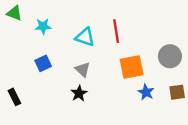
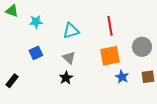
red line: (116, 31) -> (110, 26), moved
cyan triangle: (85, 37) -> (71, 31), turned -36
black rectangle: (14, 97) -> (12, 81), turned 64

